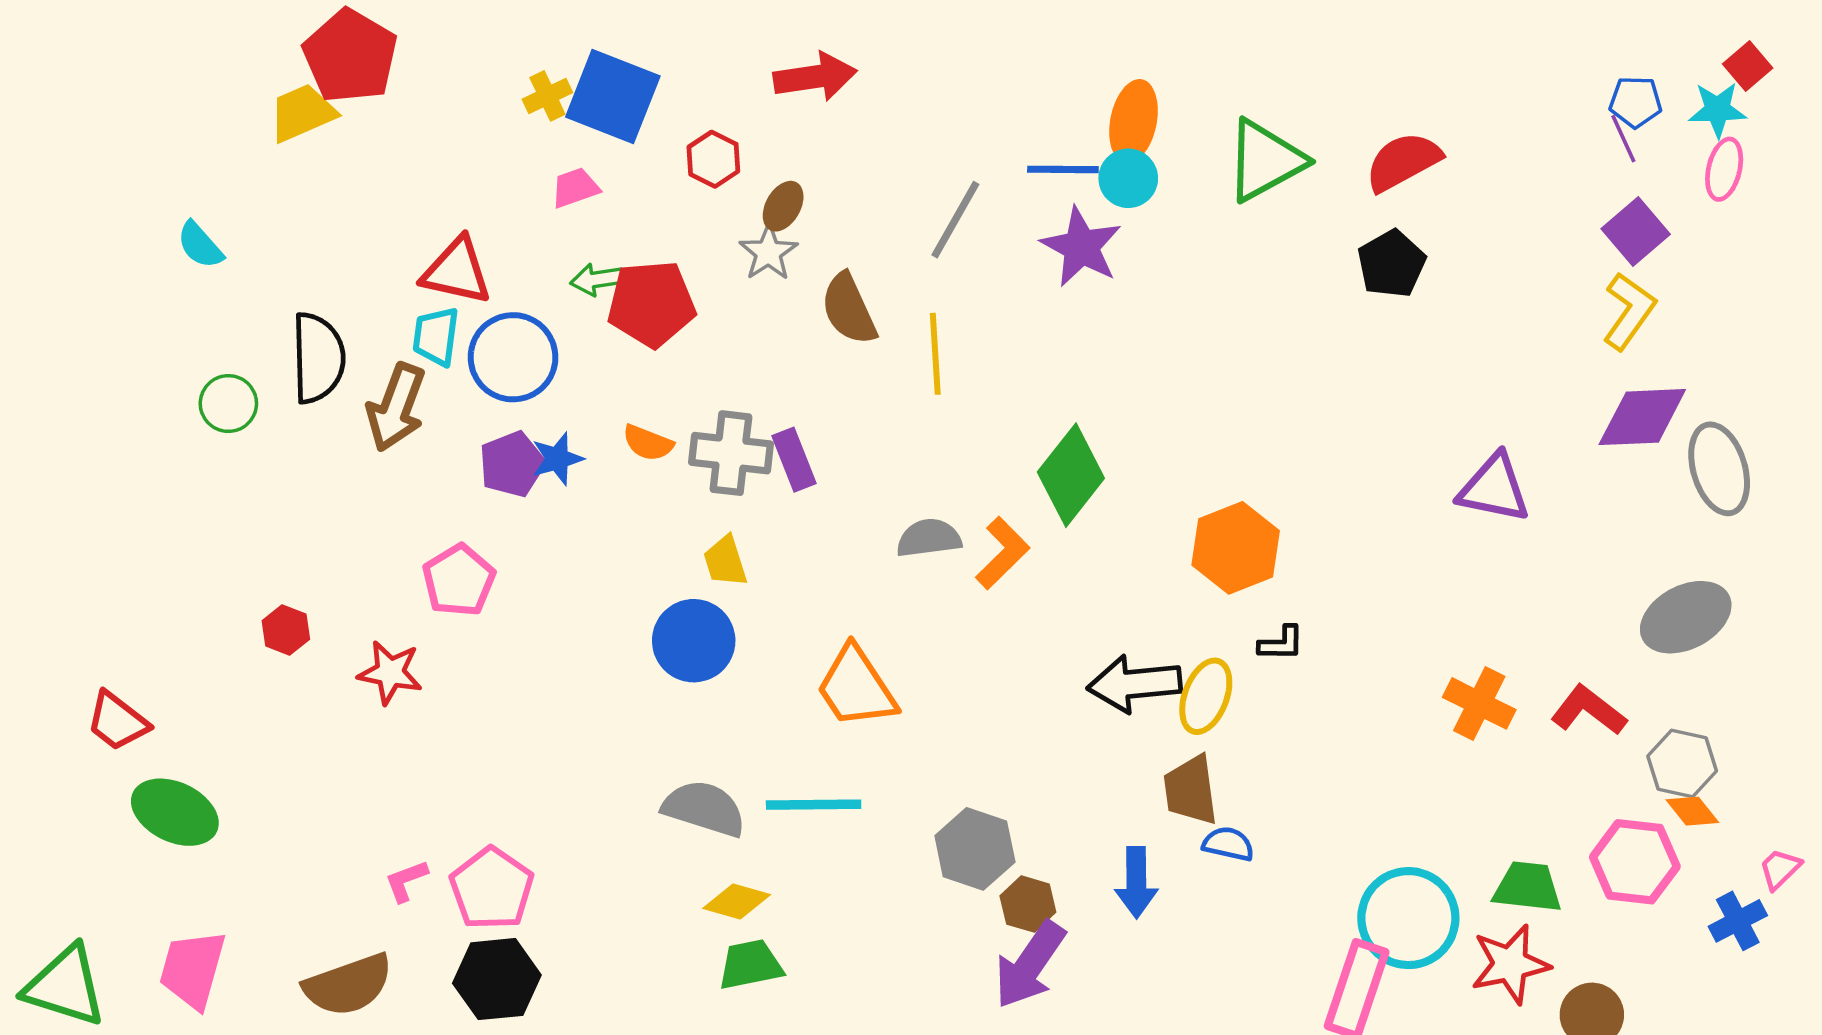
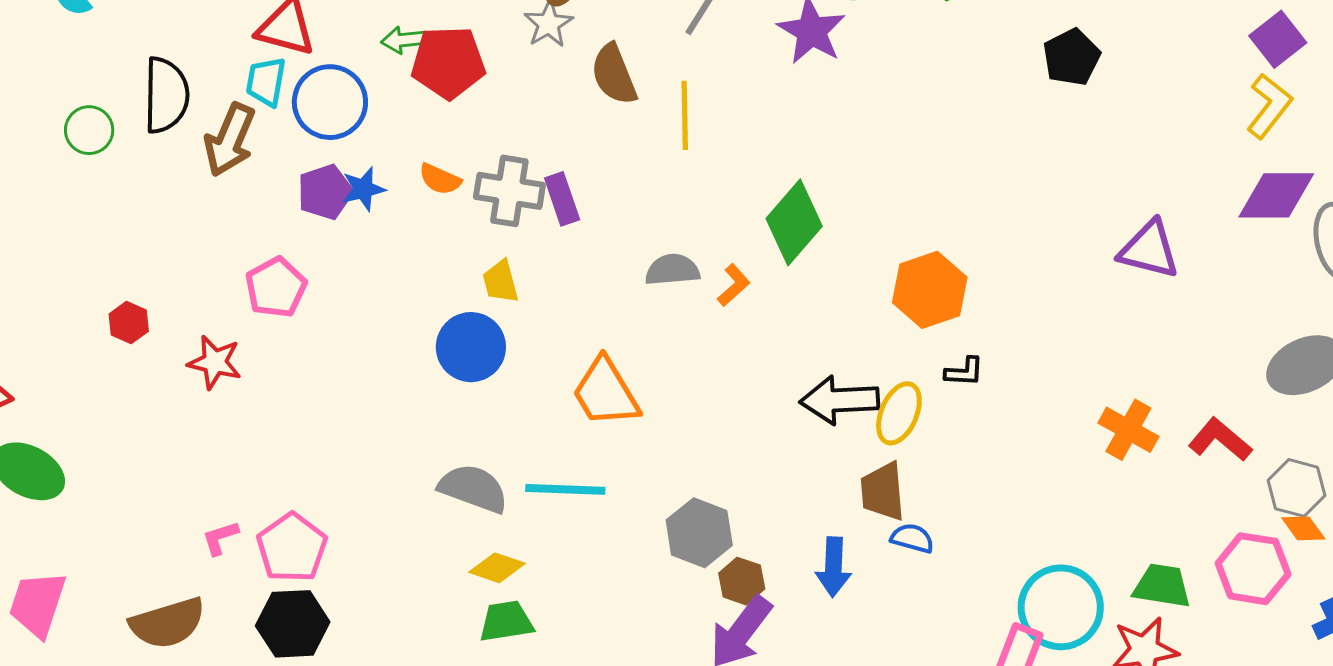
orange L-shape: (1002, 553) -> (734, 285), size x0.7

